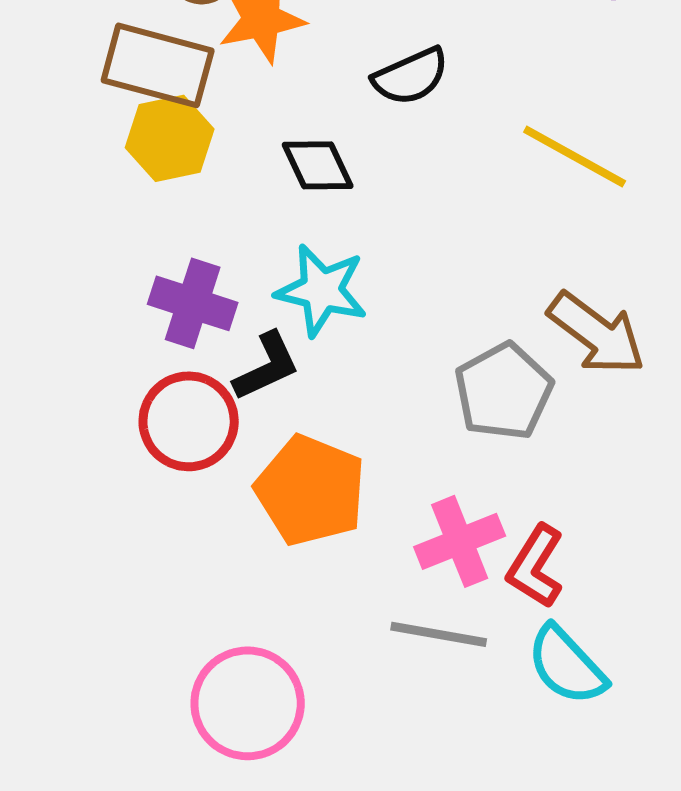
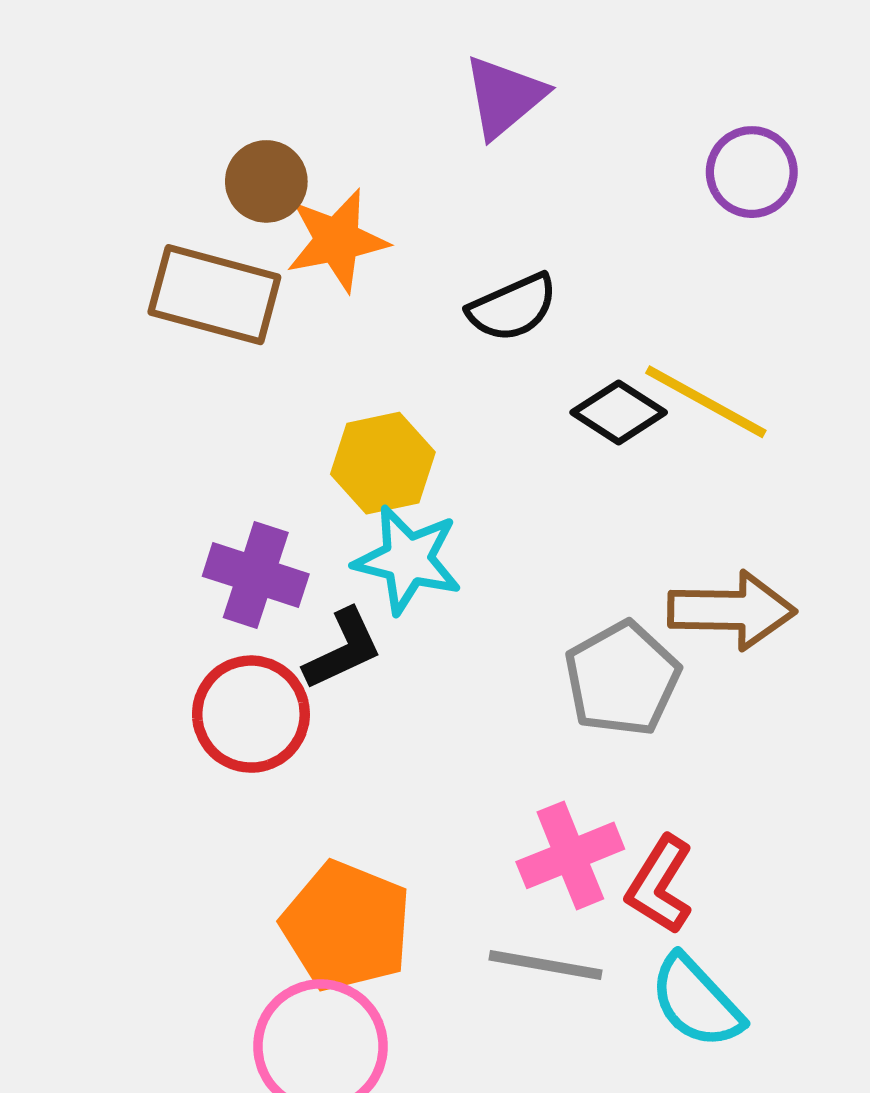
yellow hexagon: (170, 138) -> (383, 463), moved
black diamond: (318, 165) -> (619, 412), moved, turned -32
brown arrow: (597, 333) -> (732, 610), turned -36
orange pentagon: (311, 490) -> (346, 926), moved

